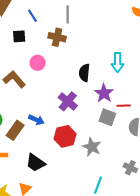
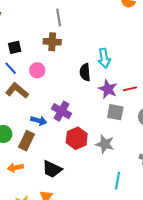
blue line: (33, 16) -> (11, 68), moved
cyan arrow: (118, 62) -> (104, 58), moved
purple cross: (68, 101) -> (62, 111), moved
red line: (124, 106) -> (130, 89), moved
blue arrow: (36, 120) -> (39, 121), moved

